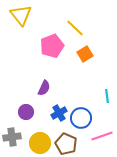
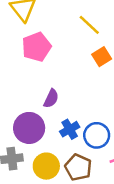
pink pentagon: (52, 46) -> (36, 47), moved
purple circle: (26, 112) -> (29, 128), size x1.6

